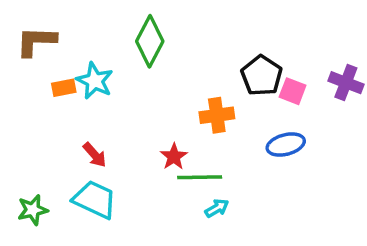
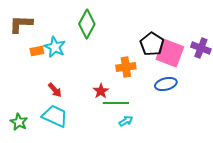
pink square: (293, 91) -> (170, 53), size x1.8
green star: (33, 210) -> (19, 122), turned -30

